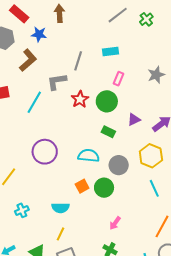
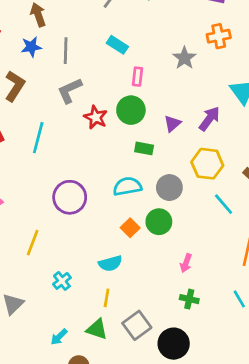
blue star: (39, 34) -> (31, 47), moved
cyan rectangle: (110, 51) -> (117, 45), turned 56
gray line: (78, 61) -> (66, 51), moved
gray L-shape: (57, 82) -> (70, 91), moved
yellow line: (60, 234) -> (107, 298), moved

